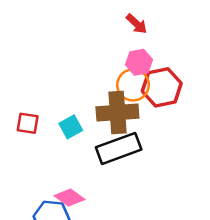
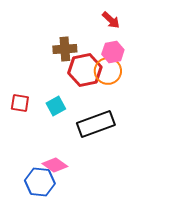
red hexagon: (162, 87) -> (85, 70), moved
brown cross: (117, 112) -> (65, 49), moved, size x0.7

